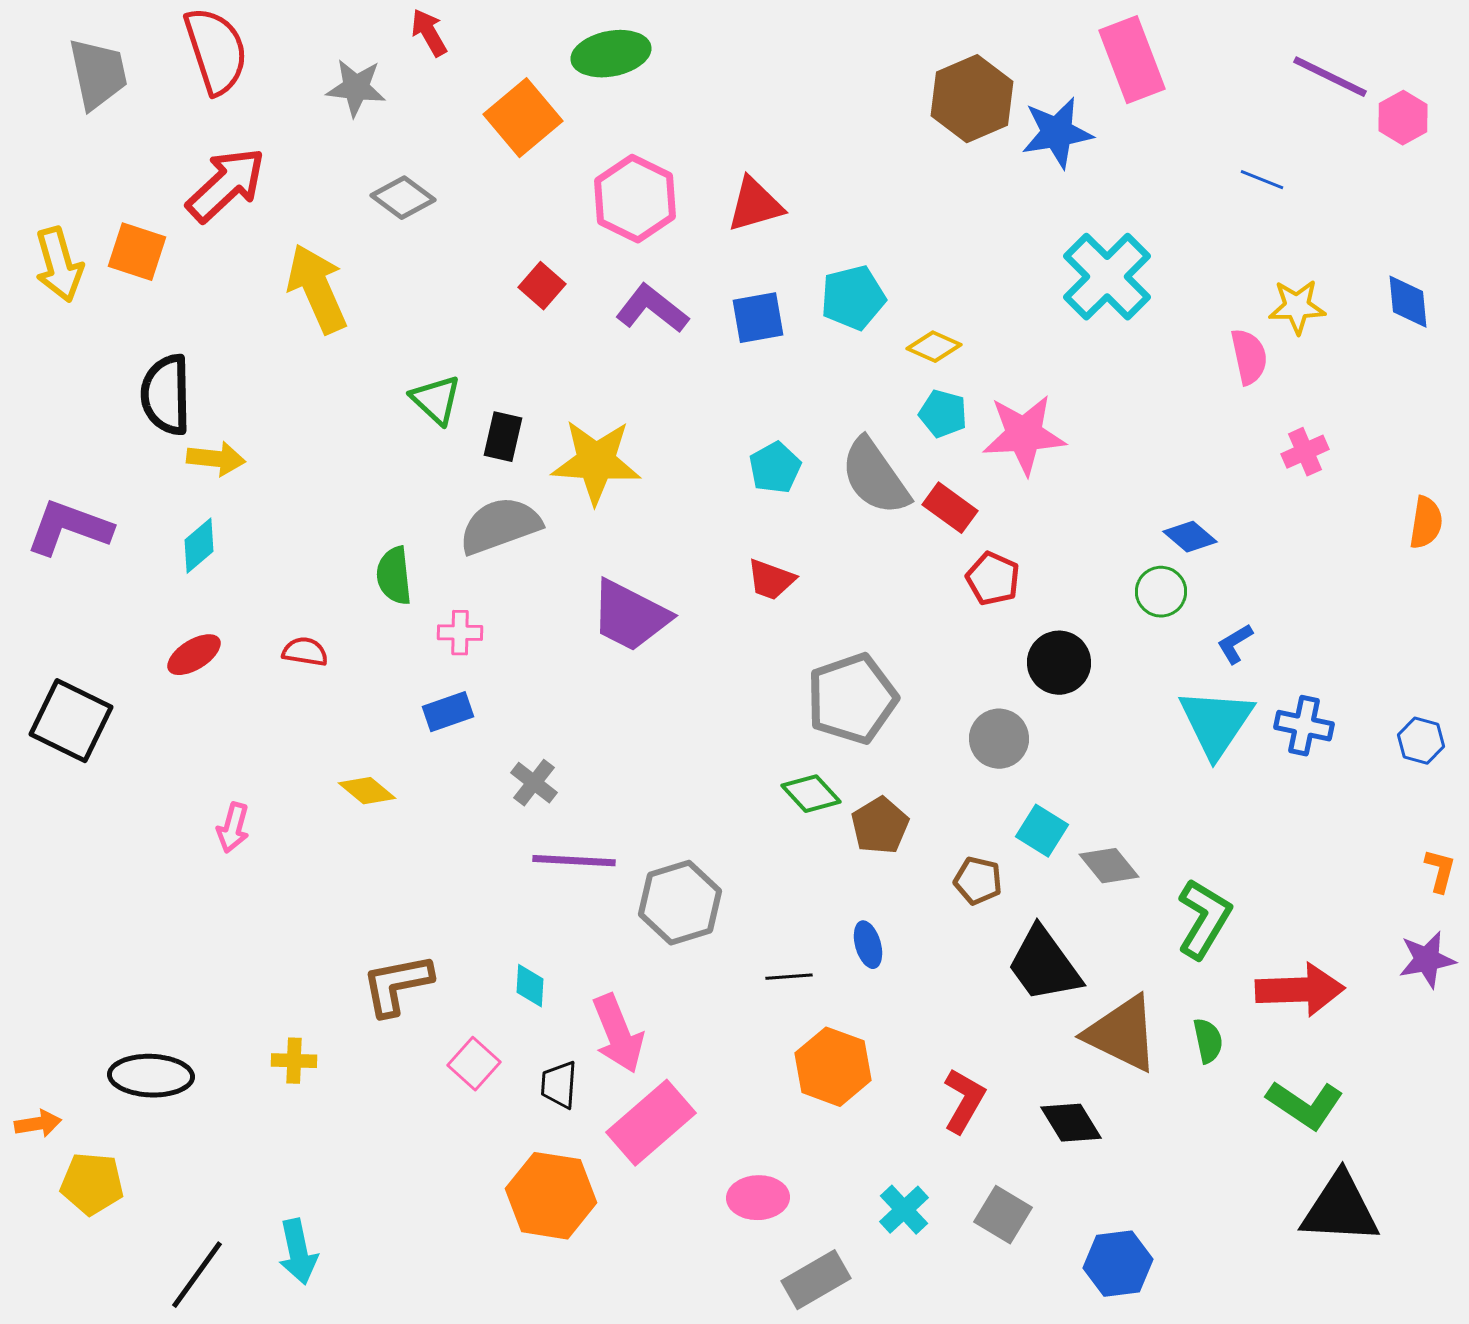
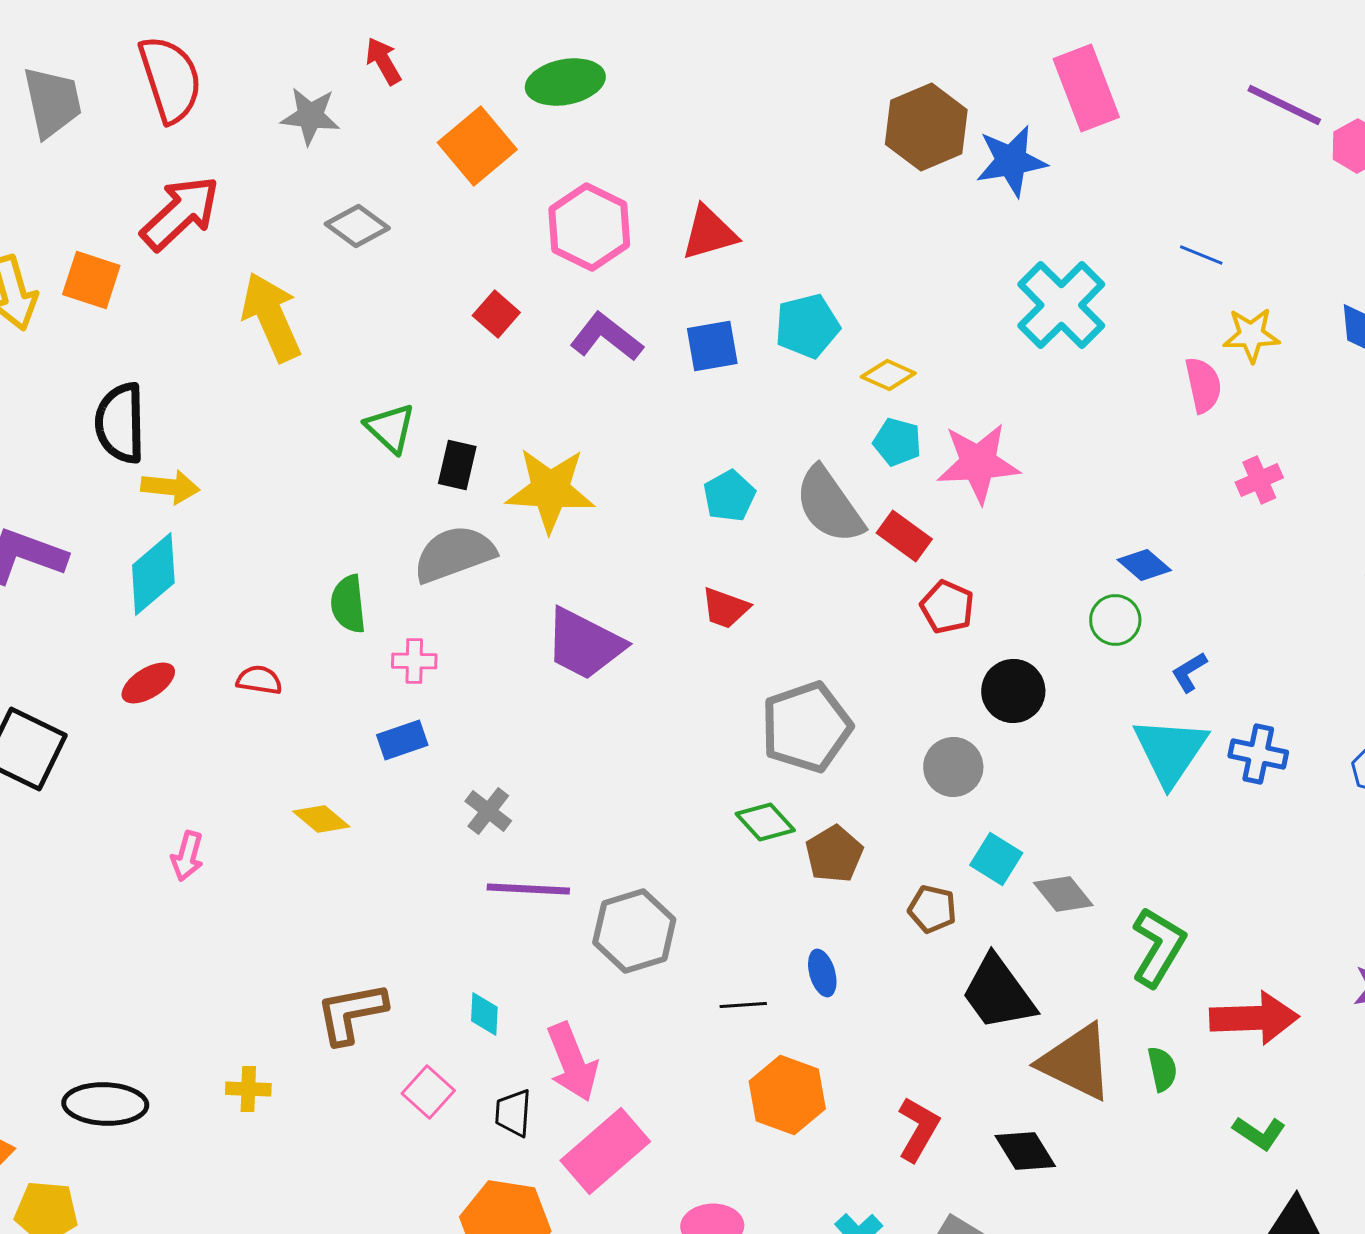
blue line: (1262, 180) -> (1201, 255), moved
cyan diamond: (199, 546) -> (153, 574), size x1.5
green L-shape: (1305, 1105) -> (1259, 1133), size x0.7

